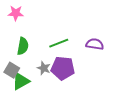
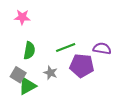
purple pentagon: (63, 68) -> (82, 66), moved

